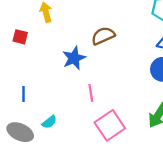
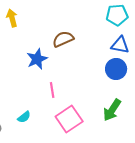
cyan semicircle: (49, 122) -> (24, 117), moved

